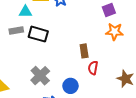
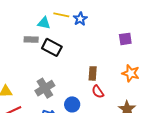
orange star: (115, 32) -> (131, 73), moved
red semicircle: (93, 68) -> (98, 92), turned -56

